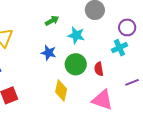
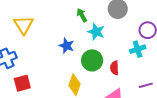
green arrow: (52, 21) -> (82, 15), moved, turned -96

